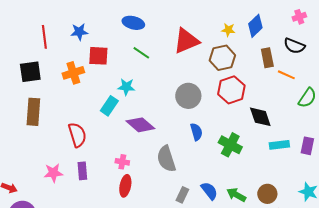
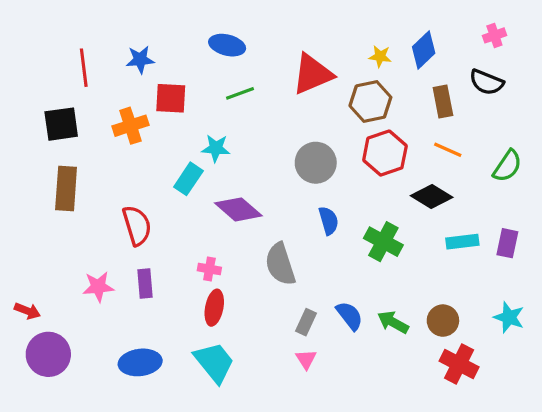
green line: (141, 53) -> (240, 93), turned -54
orange line: (286, 75) -> (448, 150), moved
black diamond: (260, 117) -> (432, 197), turned -40

